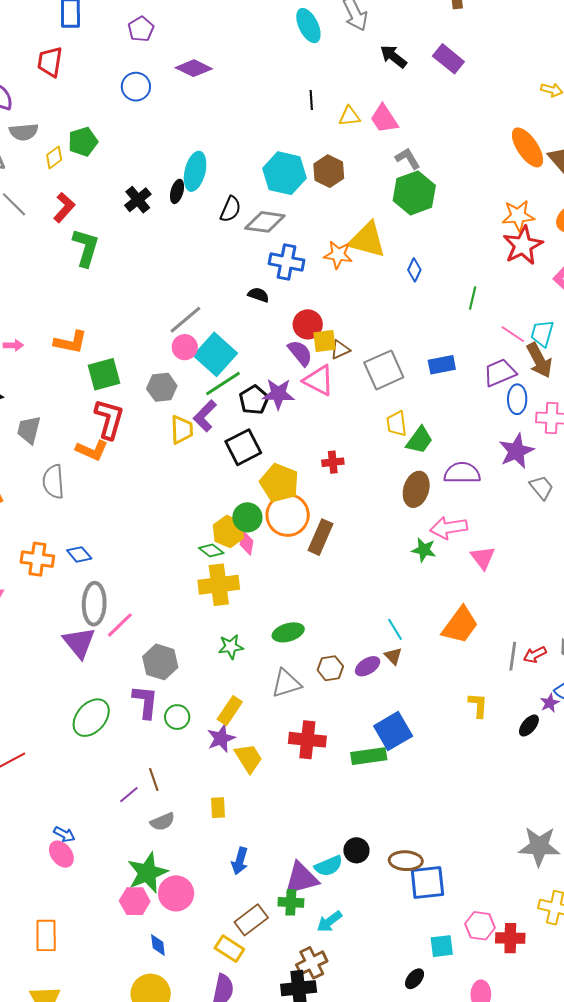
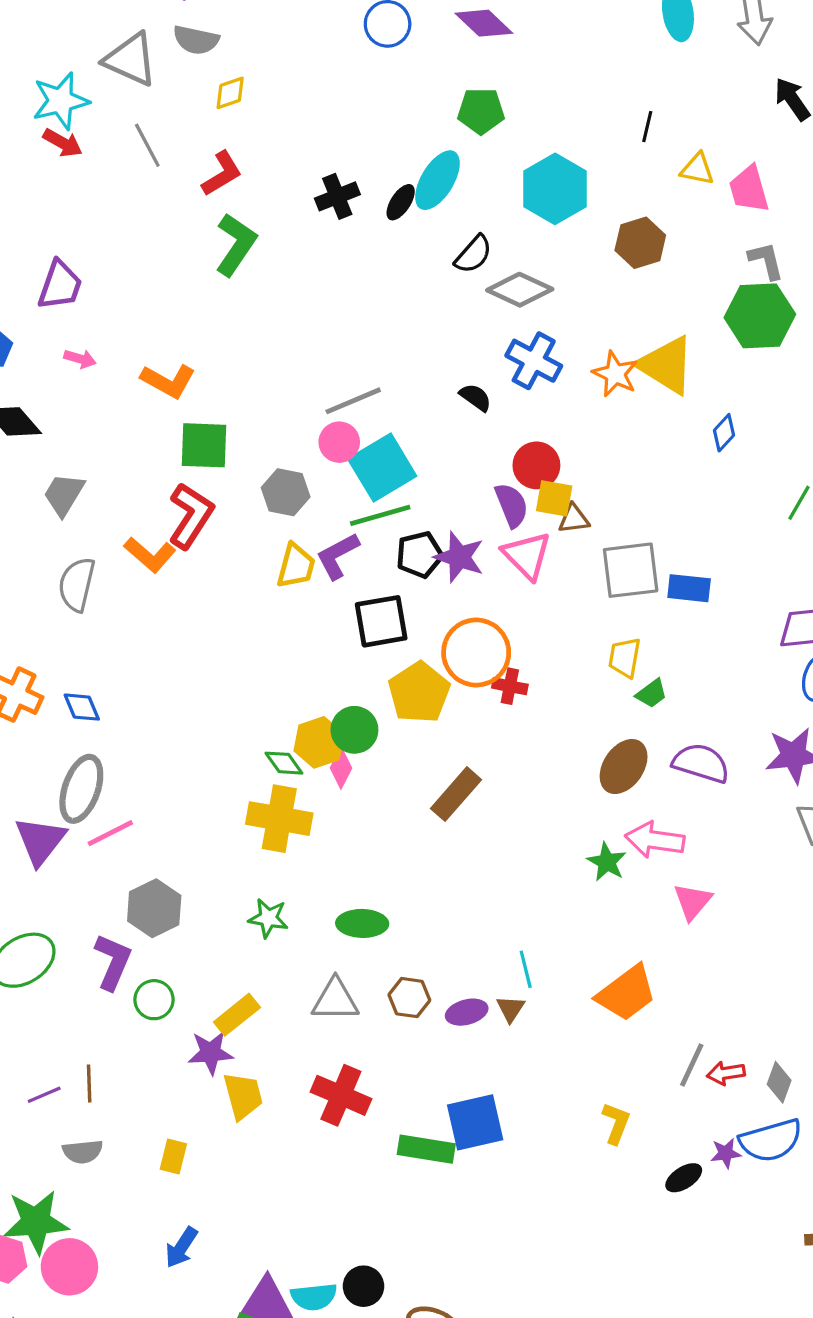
green pentagon: (83, 142) -> (481, 111), moved
cyan hexagon: (284, 173) -> (555, 189), moved
blue rectangle: (442, 365) -> (689, 588), moved
green trapezoid: (419, 440) -> (652, 694), size x0.7
orange circle: (288, 515) -> (476, 652), moved

